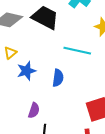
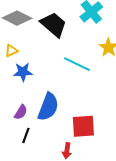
blue semicircle: (58, 78) -> (48, 107), moved, size x1.6

